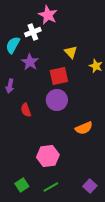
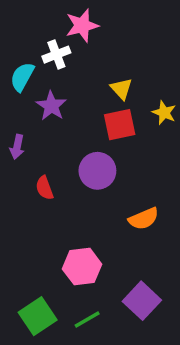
pink star: (48, 15) -> (82, 25), turned 30
red square: (59, 76) -> (120, 125), moved
green square: (22, 185) -> (38, 316), size x1.5
purple square: (90, 186) -> (142, 301), moved, size x1.5

